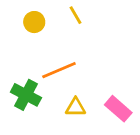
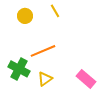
yellow triangle: (76, 107) -> (45, 79), moved, turned -35

